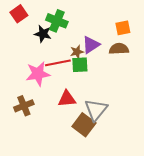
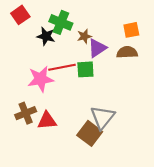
brown star: (77, 52) -> (84, 36), moved
red triangle: (67, 99) -> (47, 121), moved

